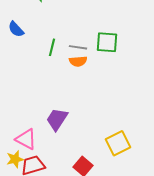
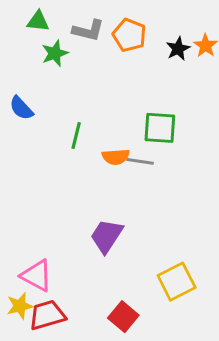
gray line: (78, 47) -> (140, 161), moved
purple trapezoid: (57, 119) -> (107, 236), moved

